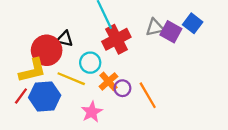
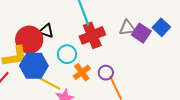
yellow line: (71, 79) -> (49, 83), moved
purple circle: (122, 88) -> (106, 73), moved
blue hexagon: (45, 96) -> (34, 66), moved

